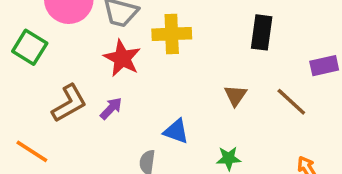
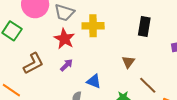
brown line: (291, 102) -> (148, 85), moved
purple arrow: (111, 108) -> (66, 65), moved

